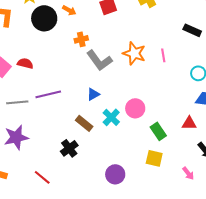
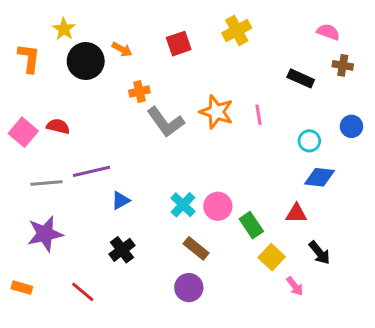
blue triangle: (93, 94) -> (121, 200), moved
pink circle: (135, 108) -> (218, 206), moved
brown rectangle: (84, 123) -> (196, 248), moved
yellow square: (154, 158) -> (272, 257), moved, turned 30

